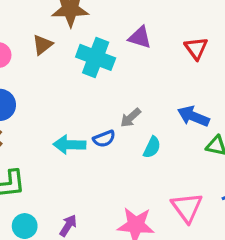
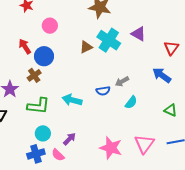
brown triangle: (42, 45) -> (86, 47), moved
blue arrow: (193, 116) -> (162, 75), moved
cyan arrow: (69, 145) -> (72, 100), moved

